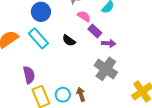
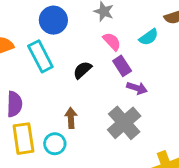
black semicircle: (69, 40) -> (82, 70), turned 88
brown arrow: (81, 94) -> (71, 118), moved

